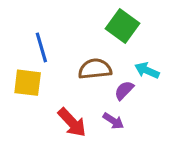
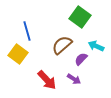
brown semicircle: (95, 69) -> (62, 45), turned -35
yellow square: (28, 83) -> (18, 54), turned 30

